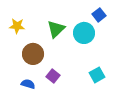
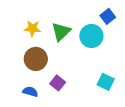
yellow star: (17, 26) -> (32, 28), moved
cyan square: (97, 75) -> (106, 82), turned -35

